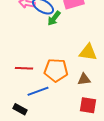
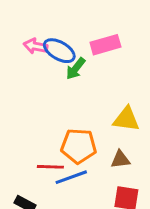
red line: (24, 68) -> (50, 167), moved
blue line: (38, 91) -> (71, 177), moved

